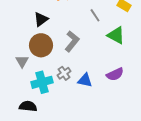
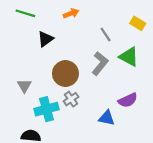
gray L-shape: (72, 41) -> (100, 63), moved
brown circle: (41, 45) -> (65, 73), moved
blue triangle: (85, 80) -> (107, 118), moved

